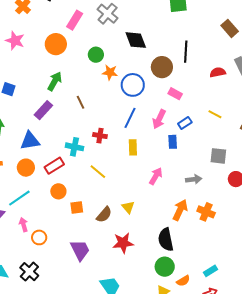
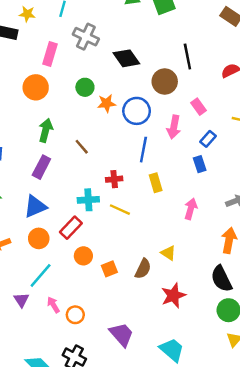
pink rectangle: (175, 94) -> (198, 107), moved, turned 40
pink arrow: (159, 119) -> (174, 127), moved
yellow line: (98, 172) -> (120, 210), moved
purple trapezoid: (80, 250) -> (121, 334), moved

